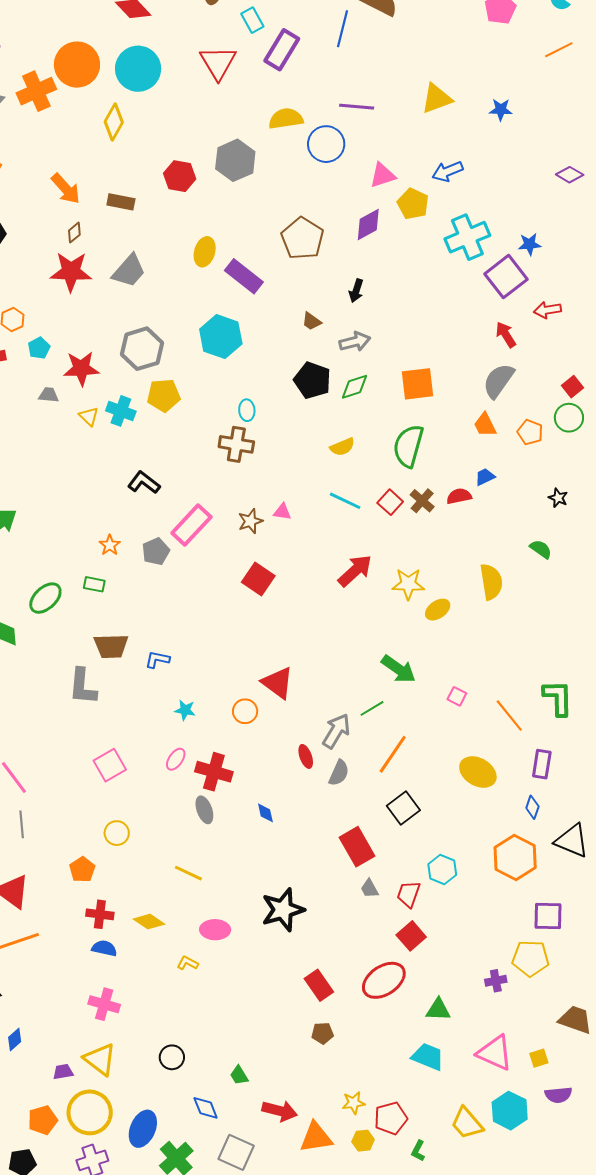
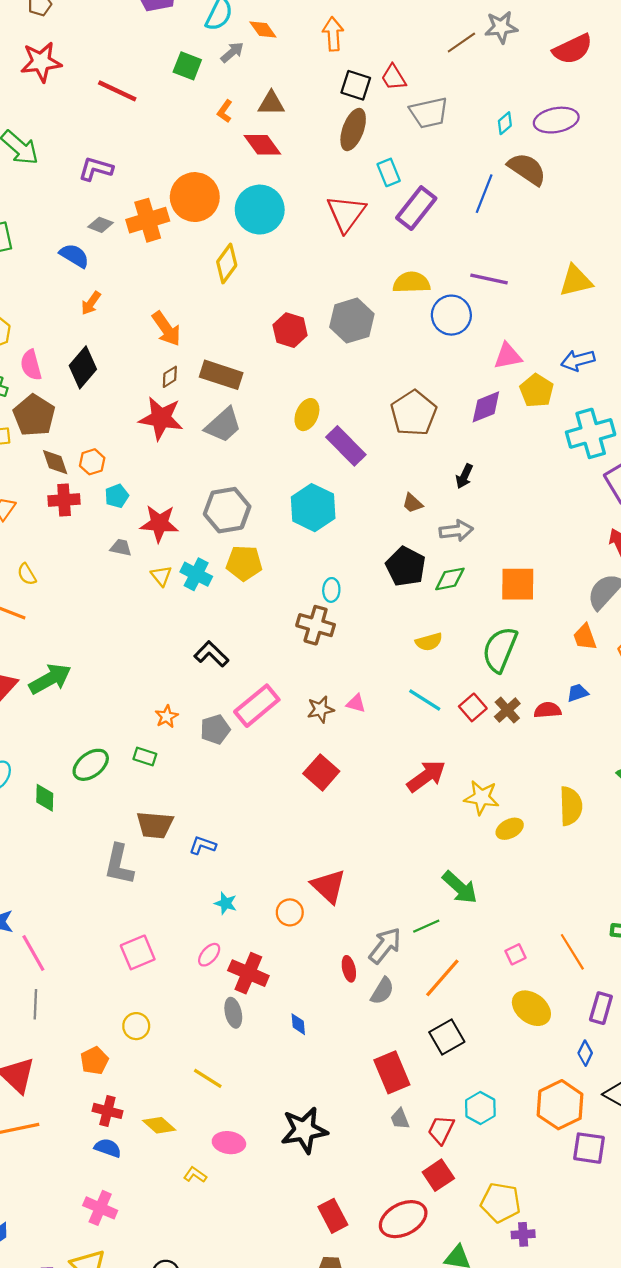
brown rectangle: (121, 202) -> (221, 375), moved, size x1.4
pink square: (457, 696) -> (516, 954), moved, turned 30
purple square: (548, 916) -> (589, 1148), moved
yellow pentagon: (531, 958) -> (501, 1203), moved

